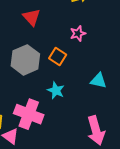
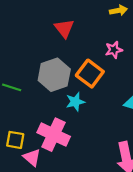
orange square: (58, 57) -> (90, 74), size x1.4
cyan star: (56, 90) -> (75, 102), moved, turned 30

